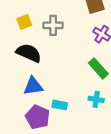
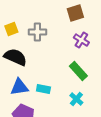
cyan cross: (96, 99) -> (76, 99), turned 32
cyan rectangle: (60, 105) -> (43, 89), moved

